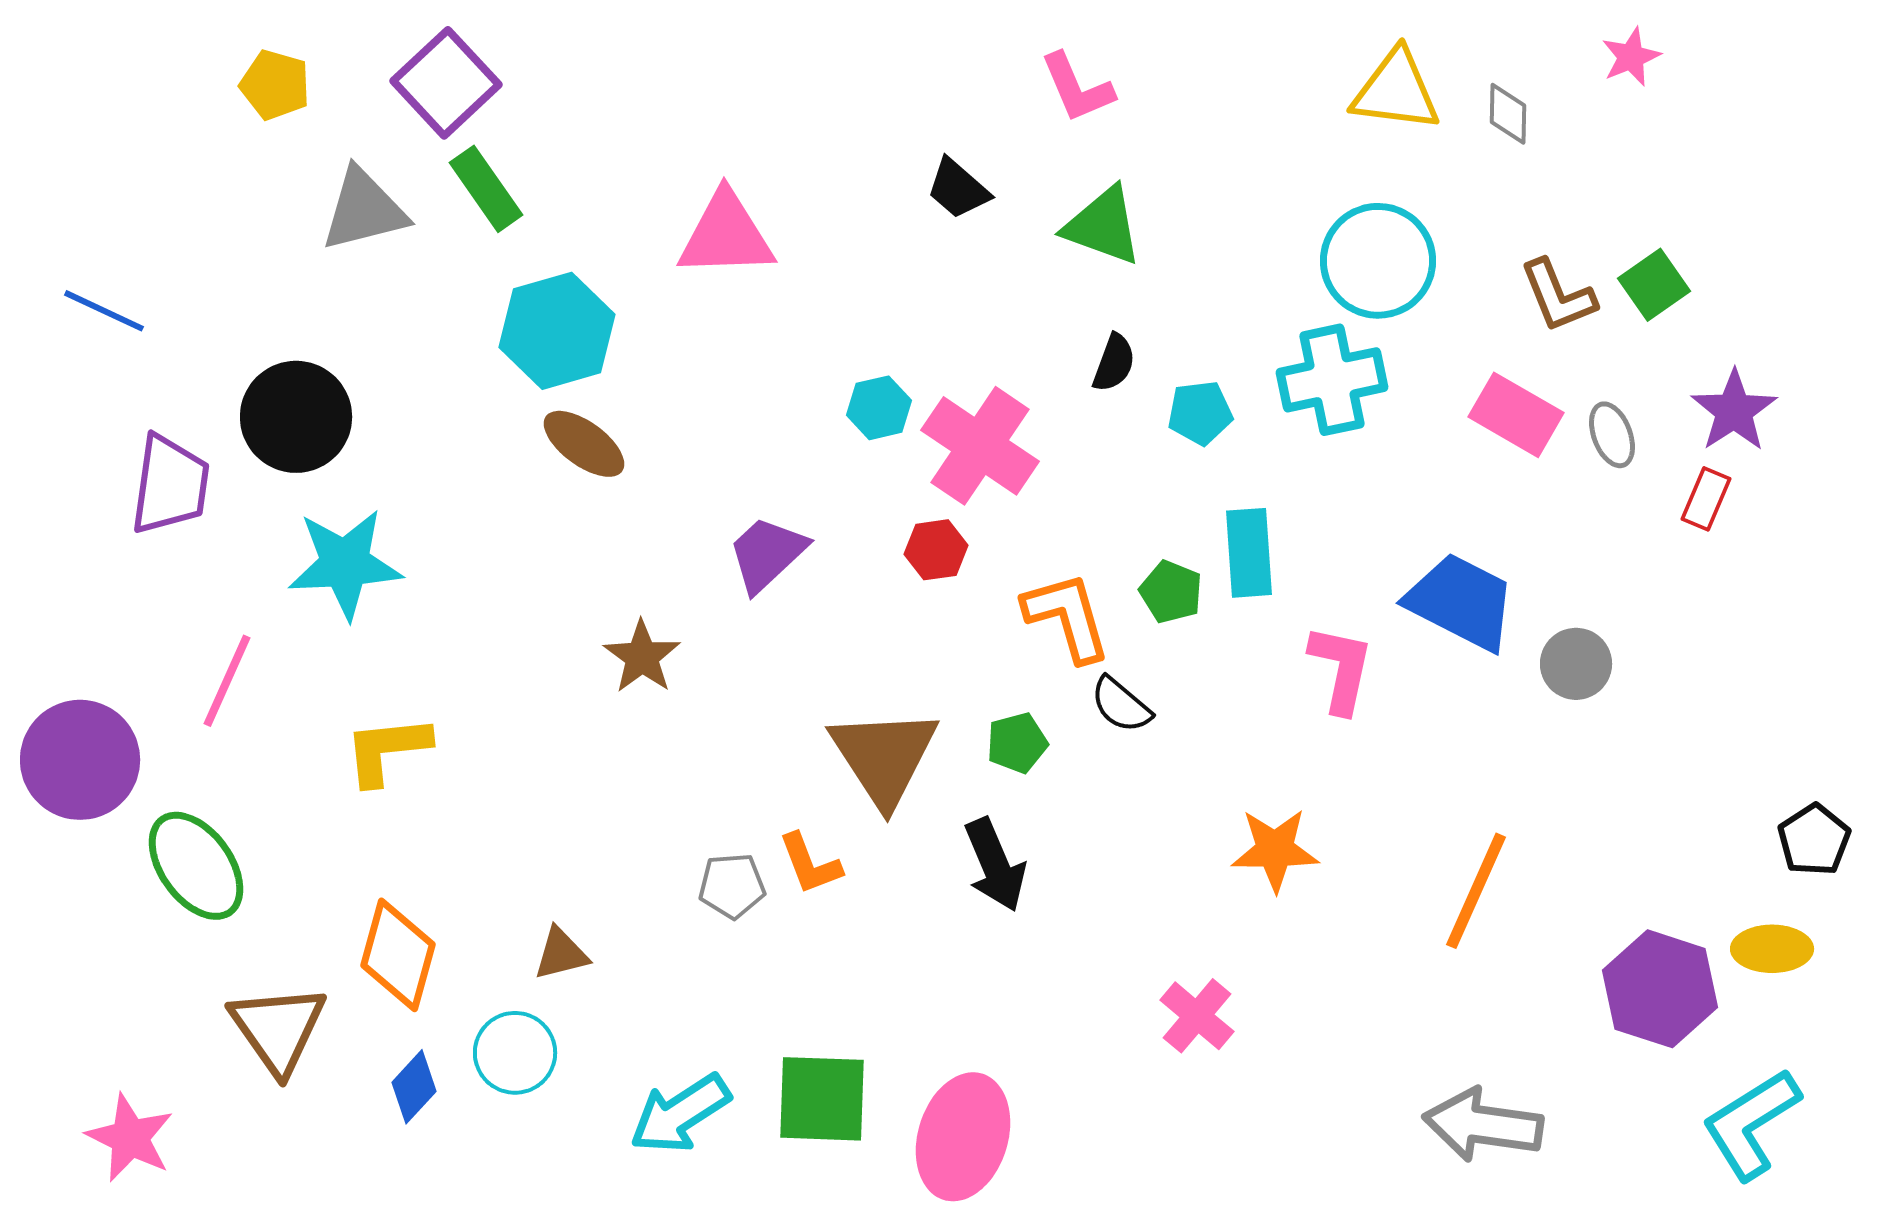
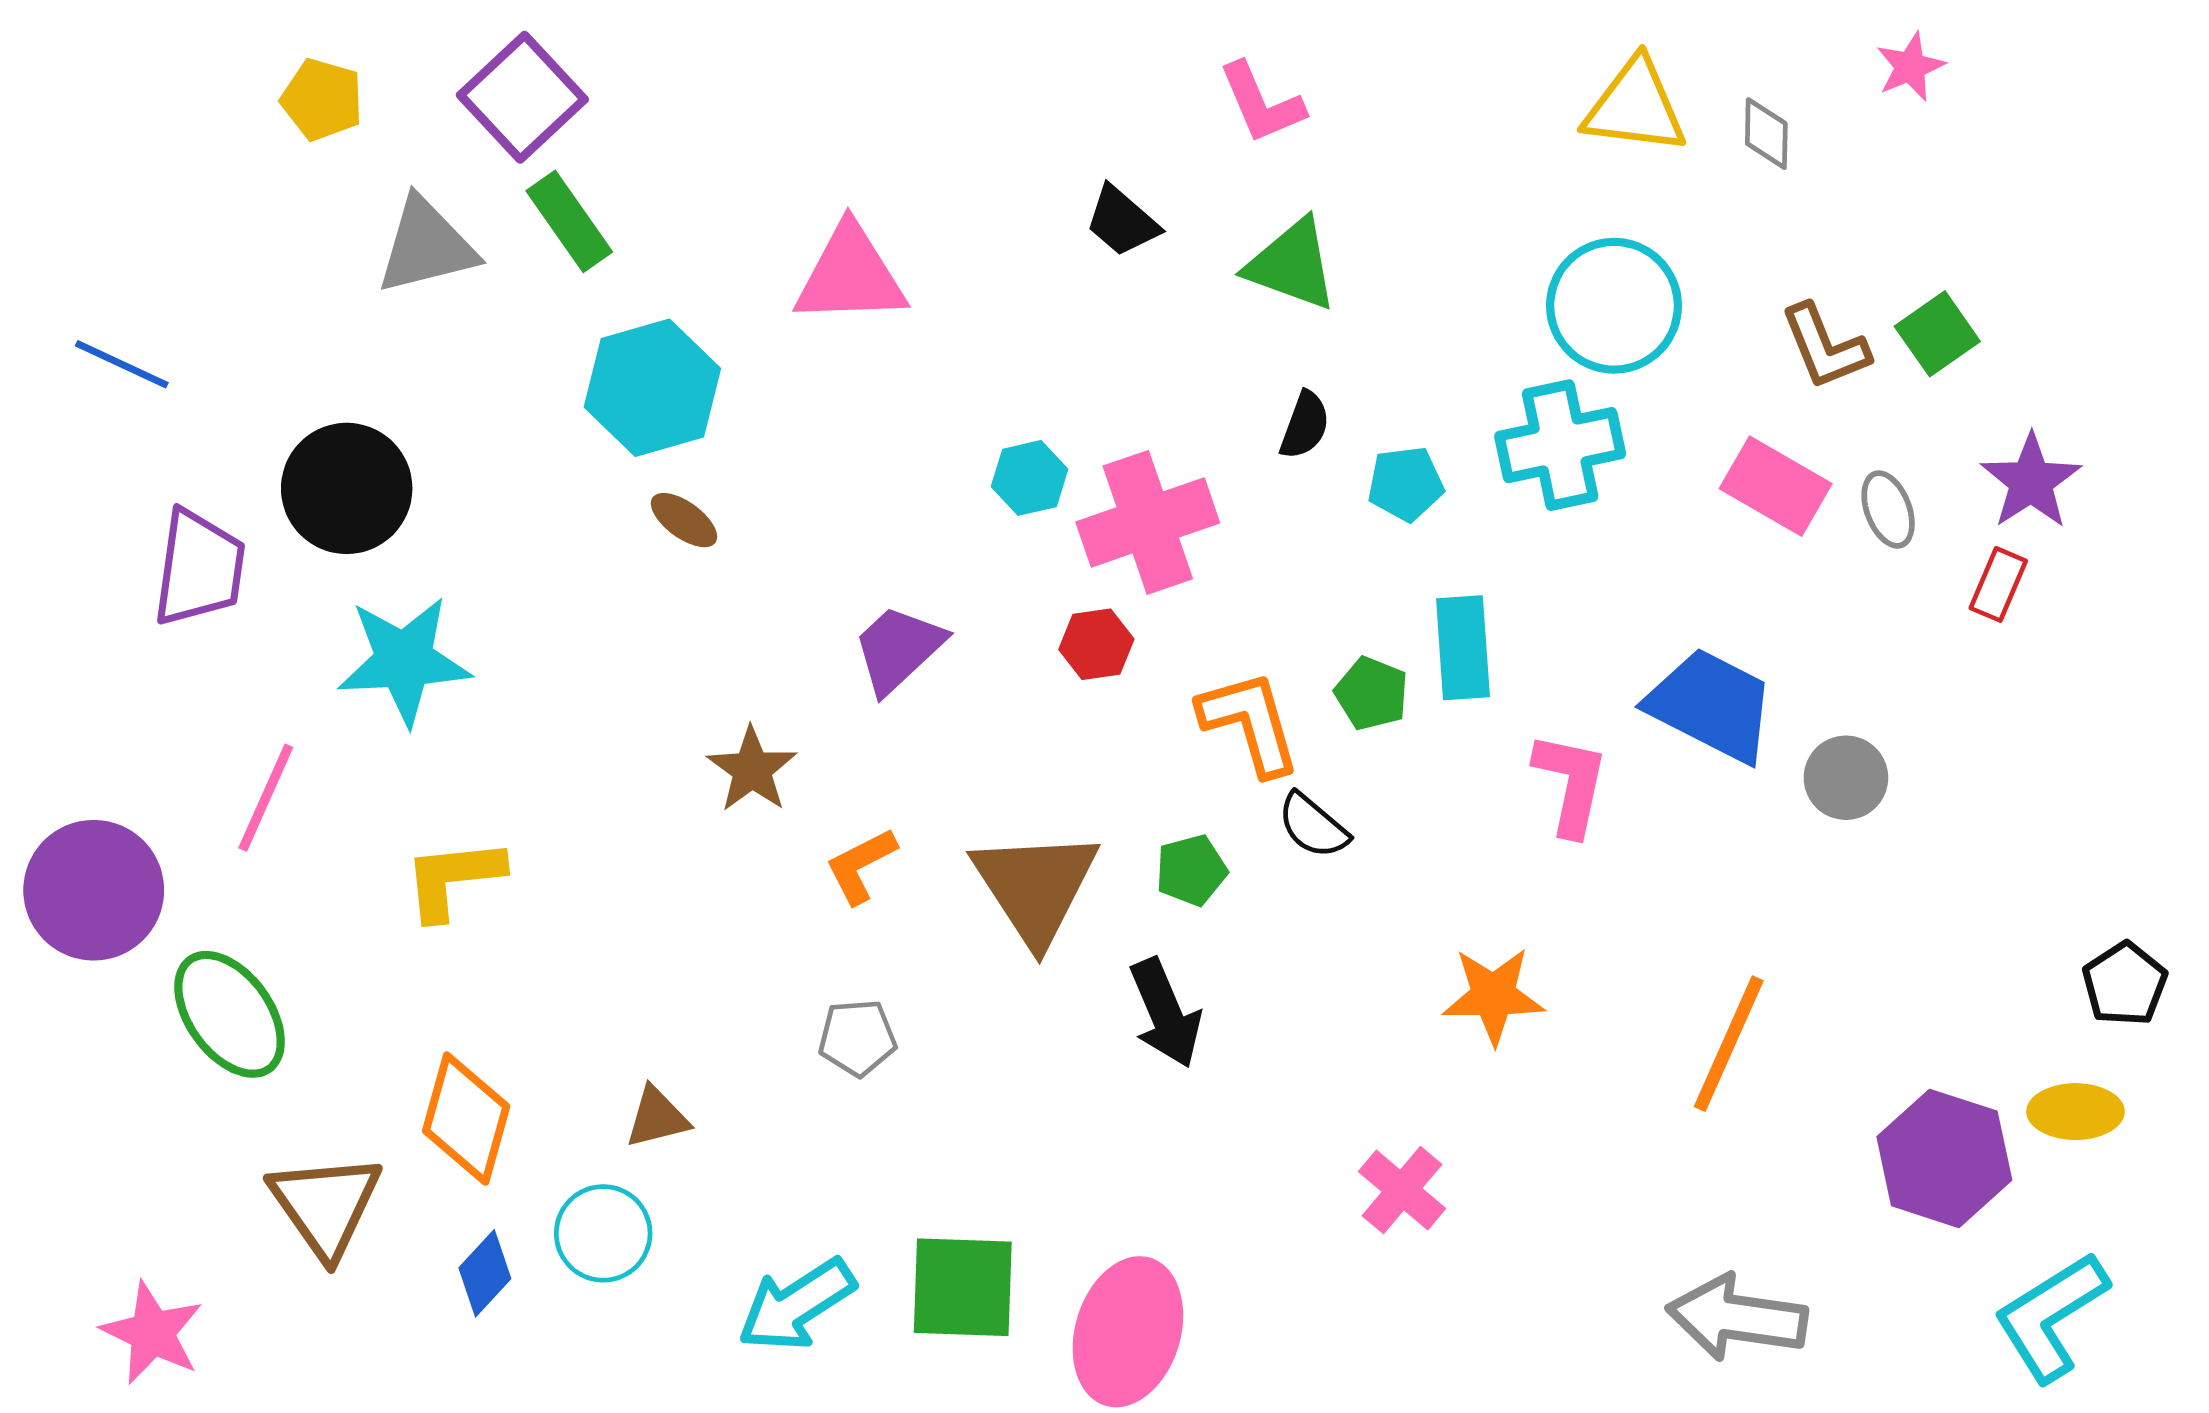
brown ellipse: (584, 444) -> (684, 520), size x0.7
pink cross: (980, 446) -> (1148, 522), turned 37
orange L-shape: (810, 864) -> (861, 866), moved, turned 84

